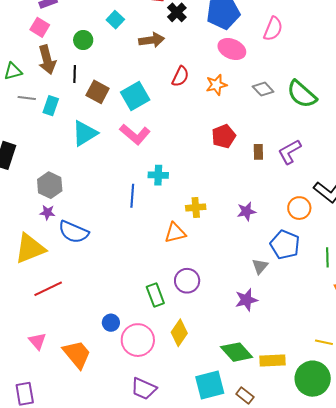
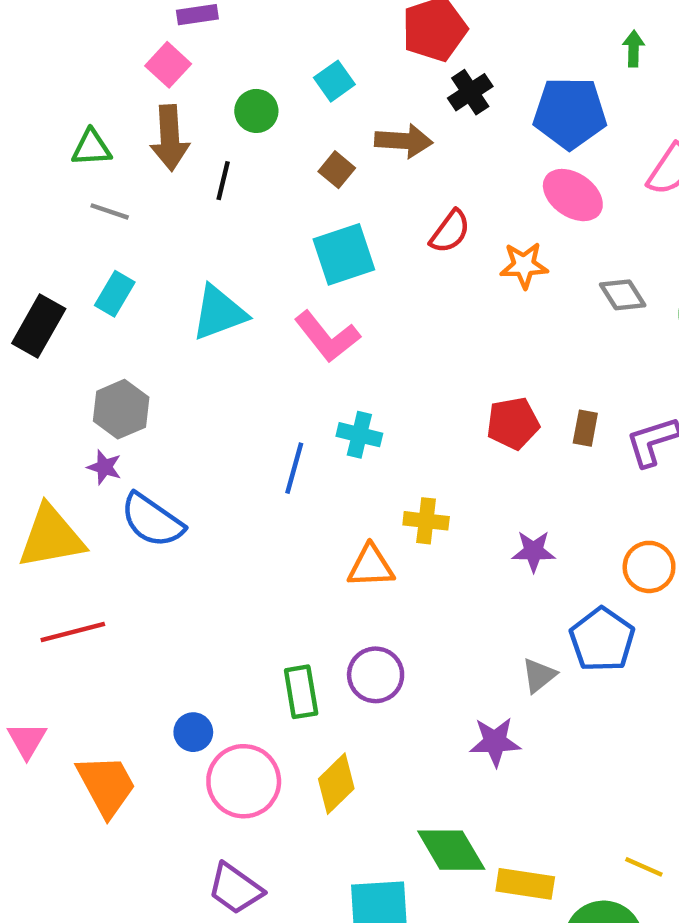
brown square: (98, 92) -> (337, 170), moved, size x0.7
cyan rectangle: (51, 106) -> (115, 294), moved
red pentagon: (224, 136) -> (513, 423), moved

